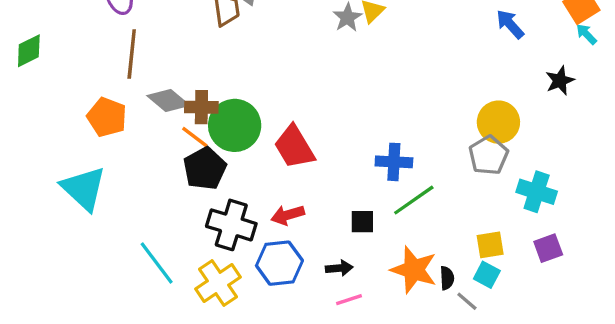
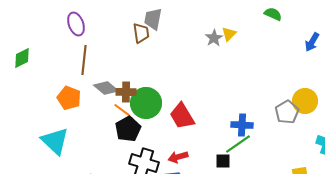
blue arrow: (510, 24) -> (312, 42), turned -108
gray pentagon: (488, 155) -> (287, 112), moved
green line: (414, 200) -> (238, 144), moved

